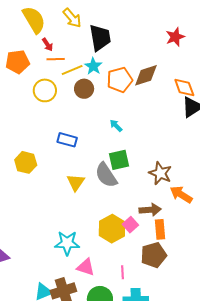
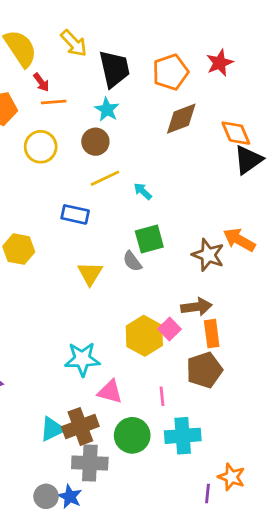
yellow line: (72, 70) -> (105, 178), moved
orange pentagon: (120, 80) -> (170, 72), moved
gray semicircle: (106, 175) -> (132, 261), size x0.6
orange arrow: (181, 194) -> (239, 240), moved

